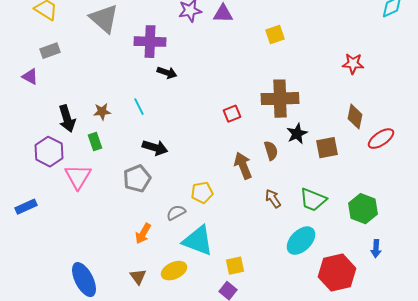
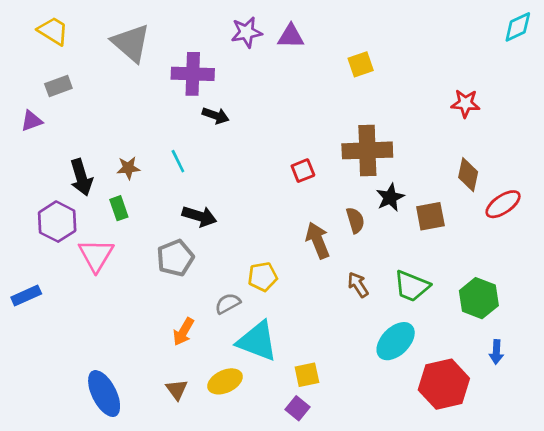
purple triangle: (30, 77) -> (32, 121), turned -48

